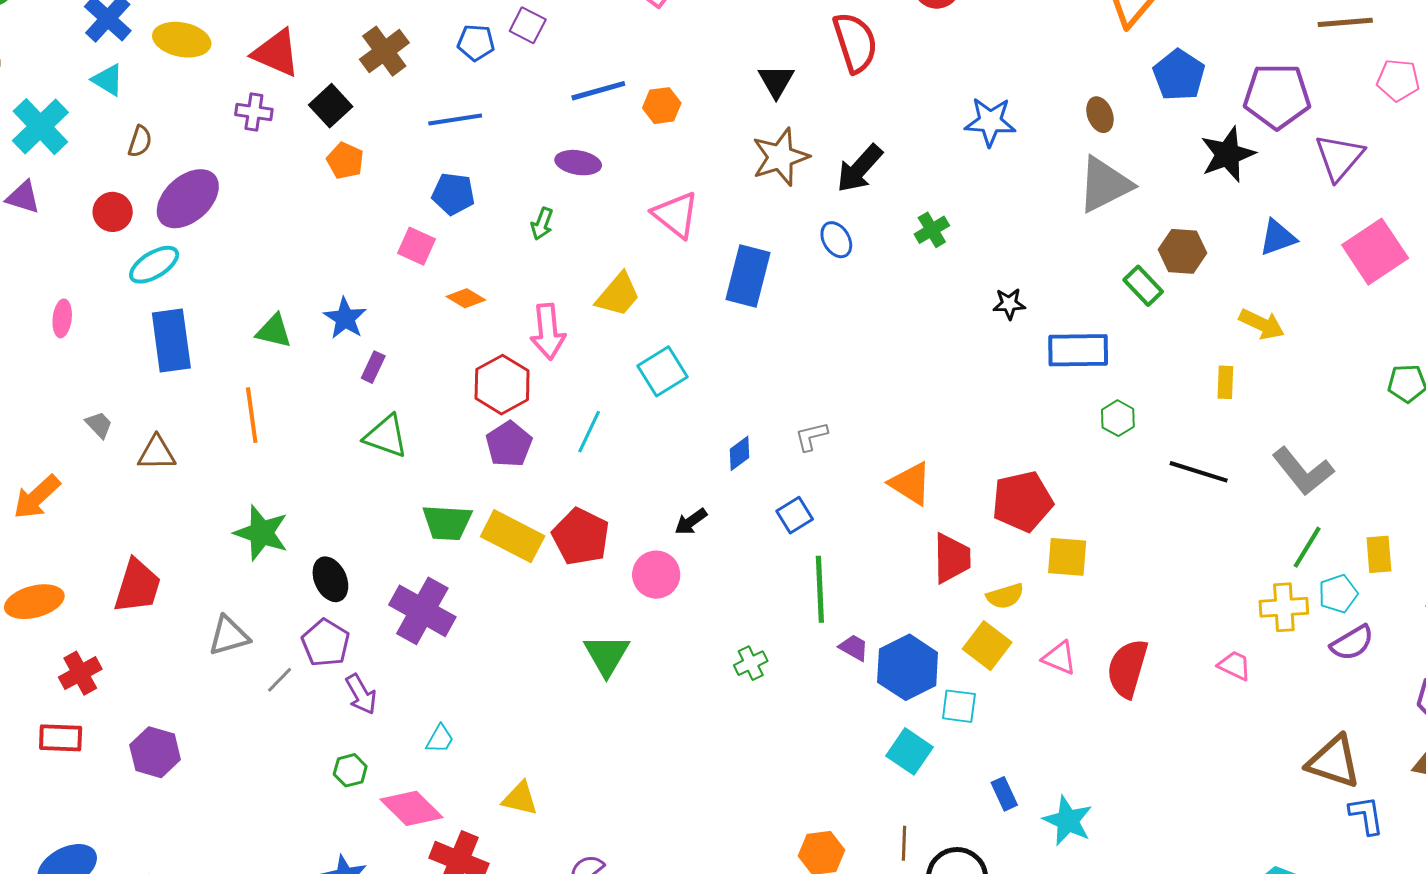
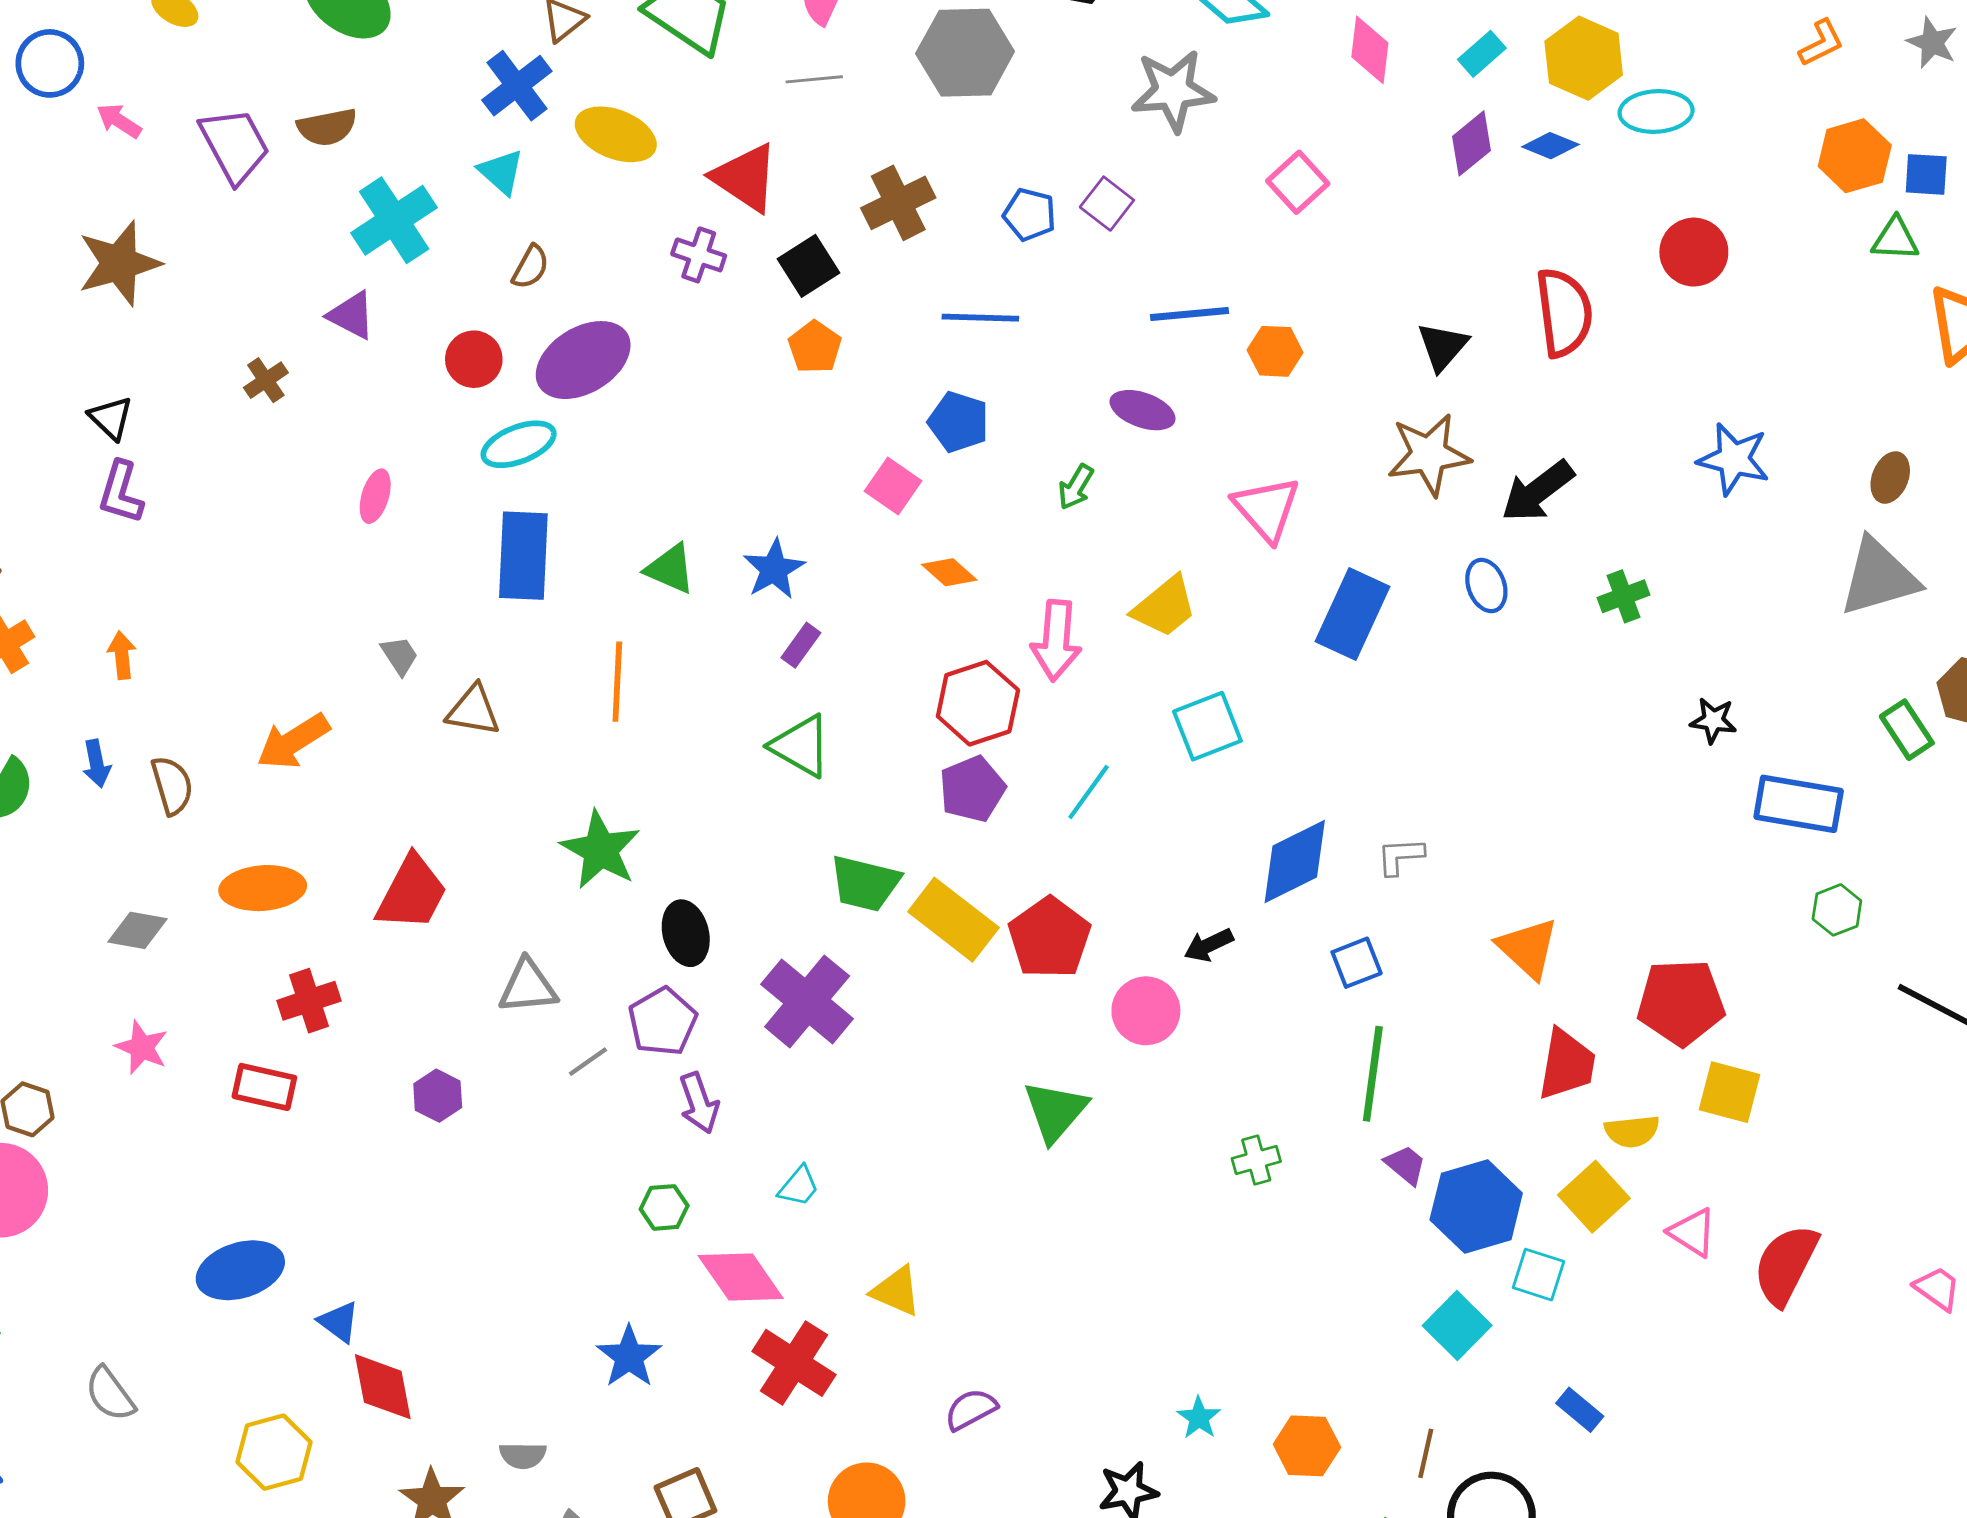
brown ellipse: (1100, 115) -> (1890, 478), turned 32
blue diamond: (739, 453) -> (1295, 862), size x1.8
purple hexagon: (155, 752) -> (438, 1096), moved, size x0.7
blue rectangle: (1004, 794) -> (1580, 1410), turned -36
cyan star: (1068, 821) -> (1199, 1418), moved, size x0.6

